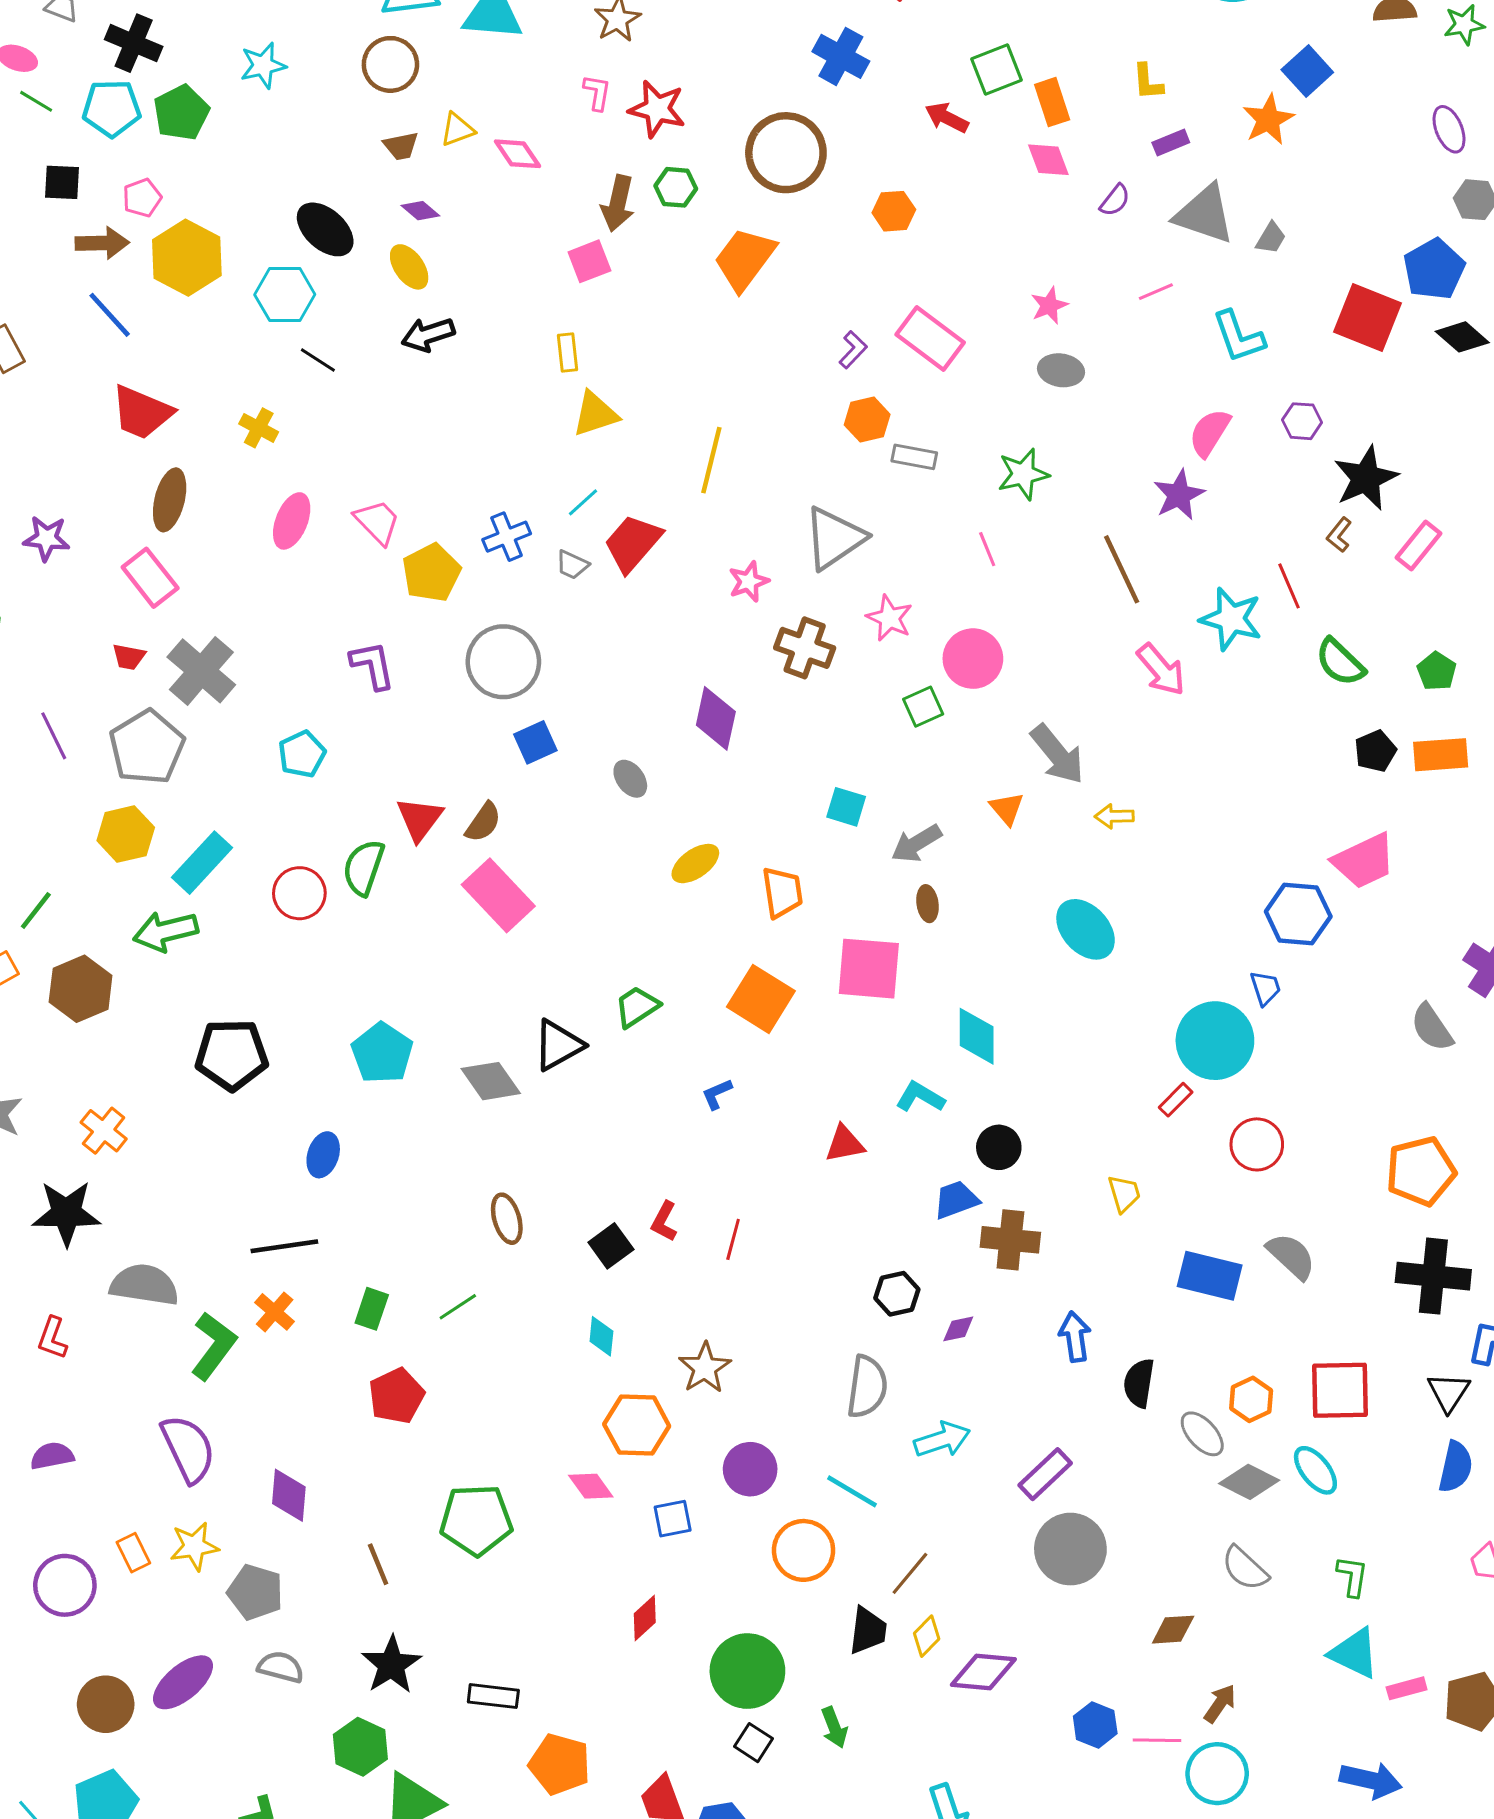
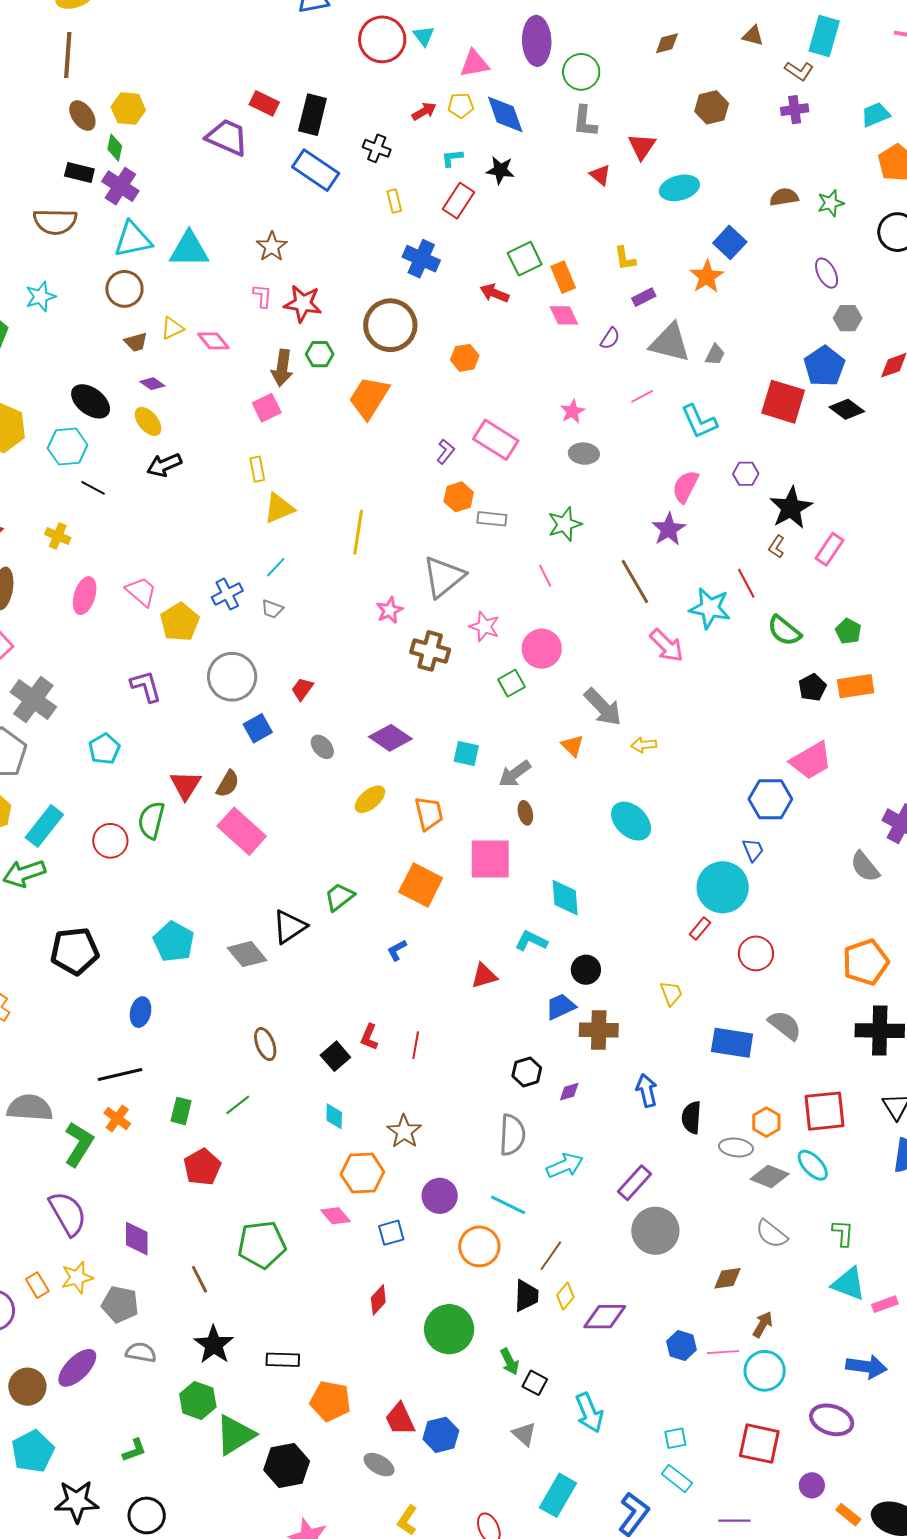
red trapezoid: (633, 543) -> (302, 689), moved, size x0.6
purple diamond: (716, 718) -> (390, 738), moved, turned -63
gray ellipse: (1202, 1434) -> (736, 1147), turned -36
black square: (753, 1743) -> (535, 1383), moved

